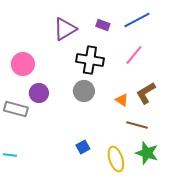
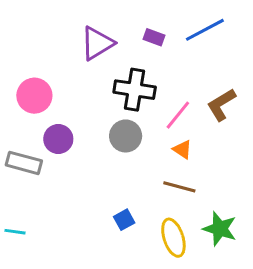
pink line: (134, 55) -> (178, 115), moved
brown L-shape: (146, 93) -> (221, 105), moved
brown line: (137, 125) -> (179, 187), moved

